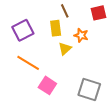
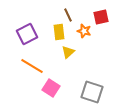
orange star: (81, 35) -> (84, 31), moved

